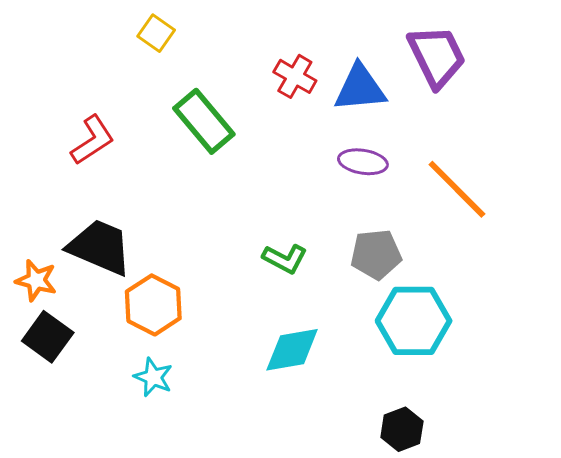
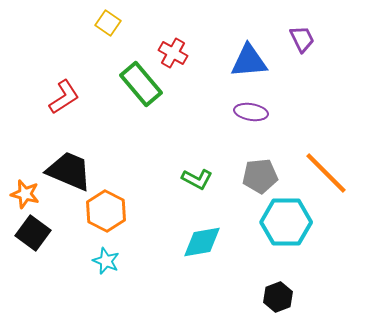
purple trapezoid: (437, 56) -> (302, 39), size x0.6
red cross: (295, 76) -> (173, 53), moved
orange line: (457, 189) -> (326, 173), moved

